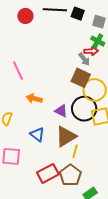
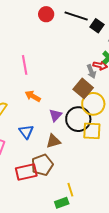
purple triangle: (61, 111) -> (56, 115), turned 32
brown triangle: (66, 136) -> (53, 141), size x0.7
yellow line: (75, 151) -> (70, 190), moved, turned -48
brown pentagon: (70, 175) -> (42, 165), moved

